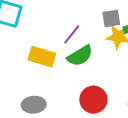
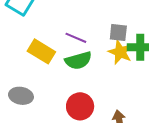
purple line: (72, 34) -> (76, 38), turned 60

